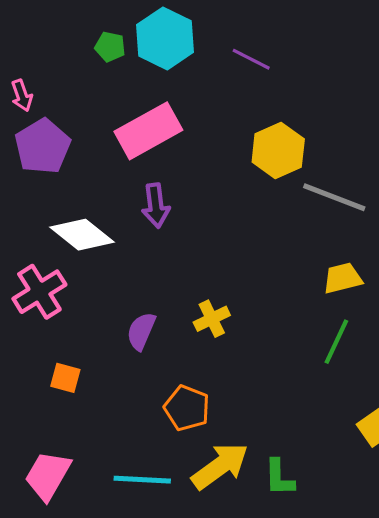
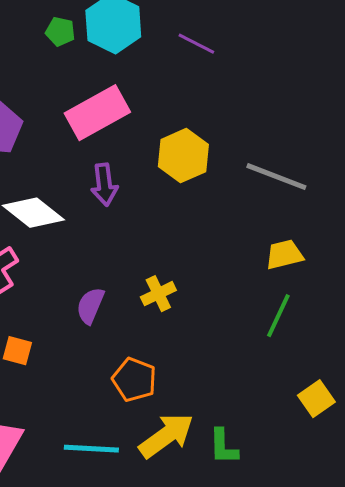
yellow hexagon: (278, 151) -> (183, 156), moved

